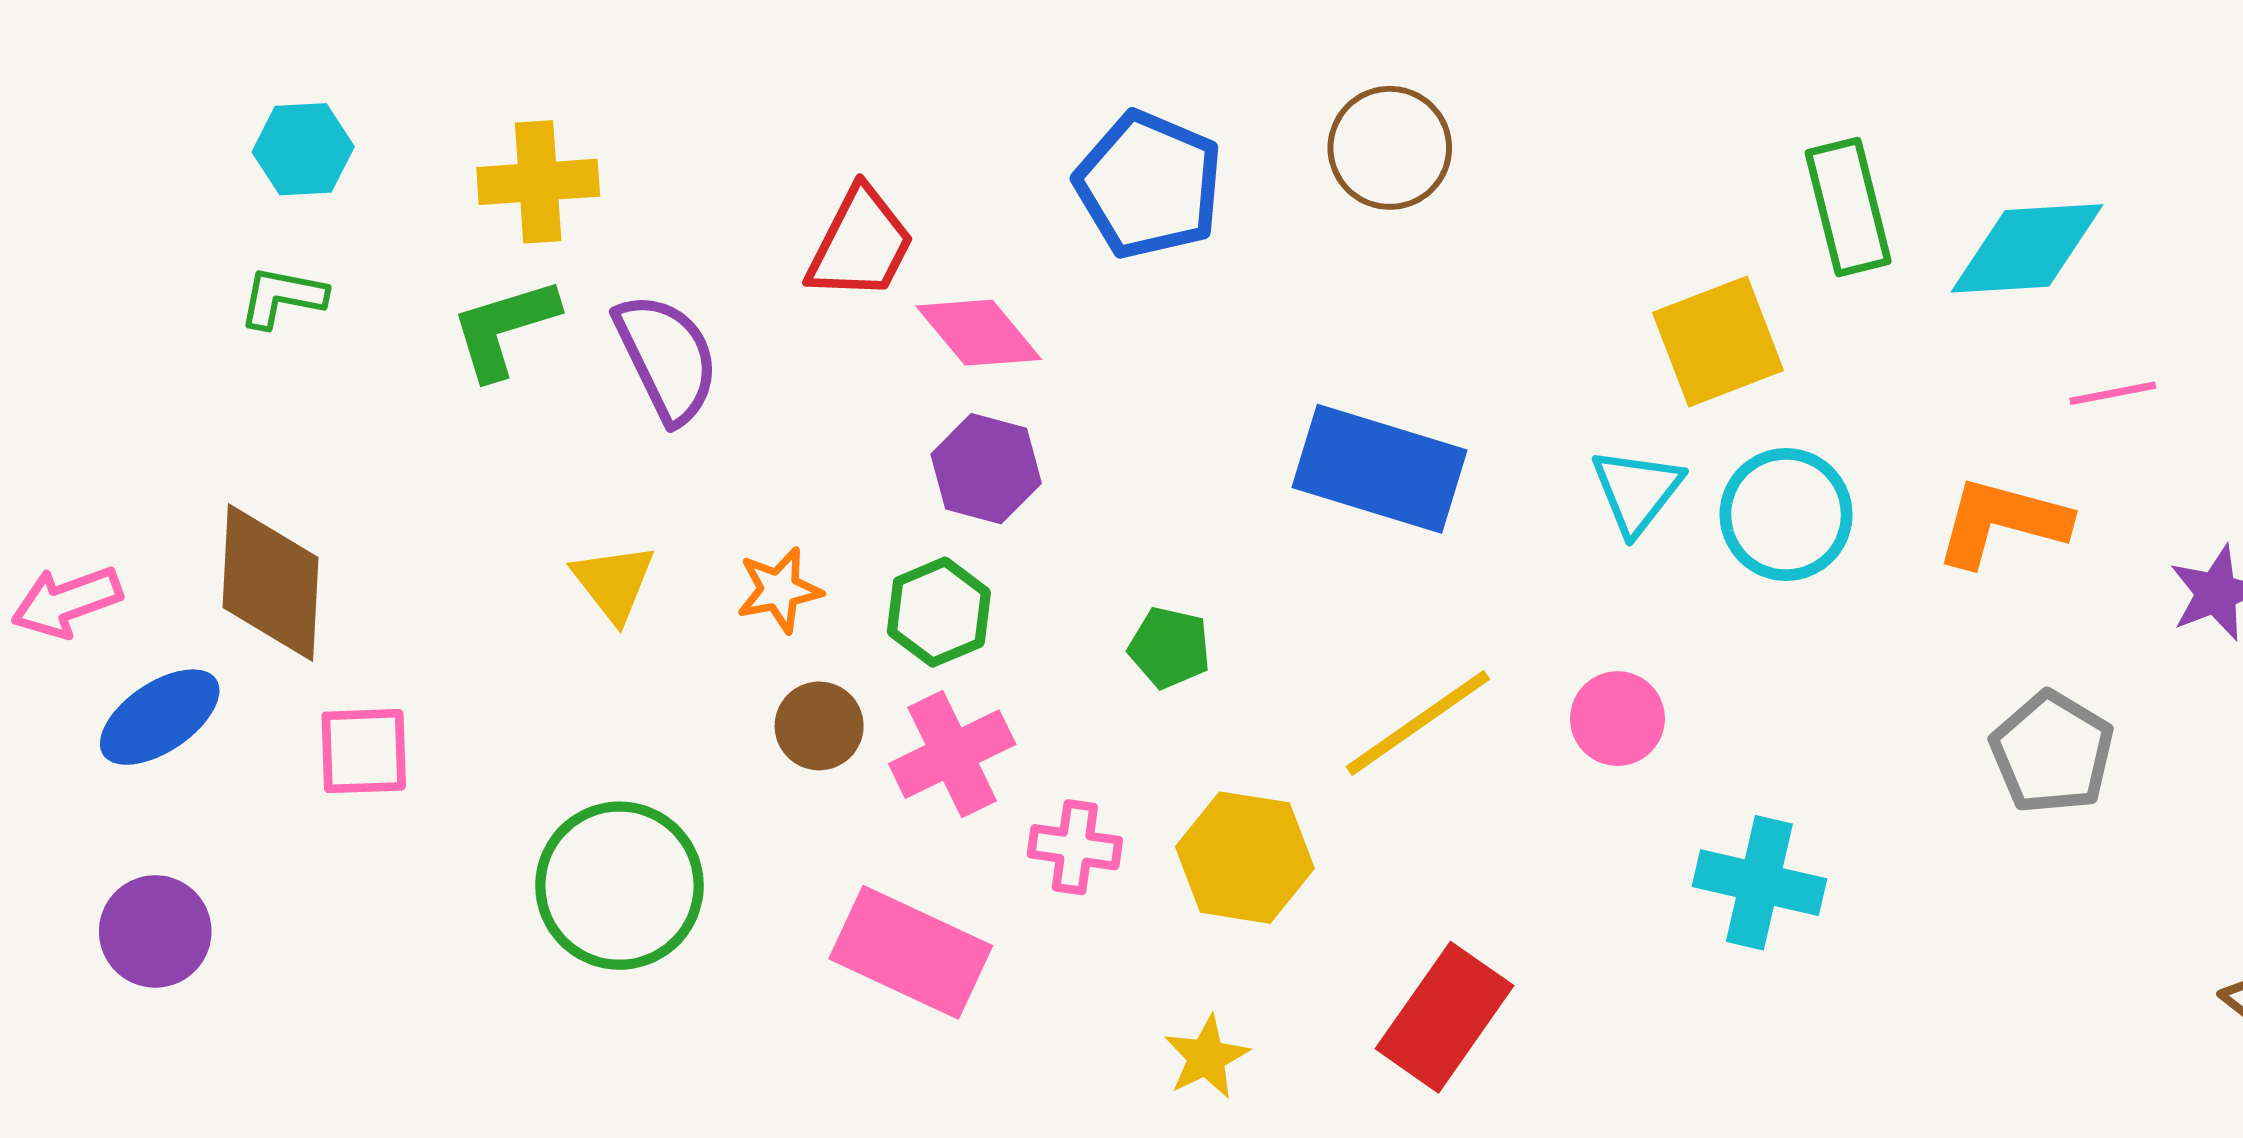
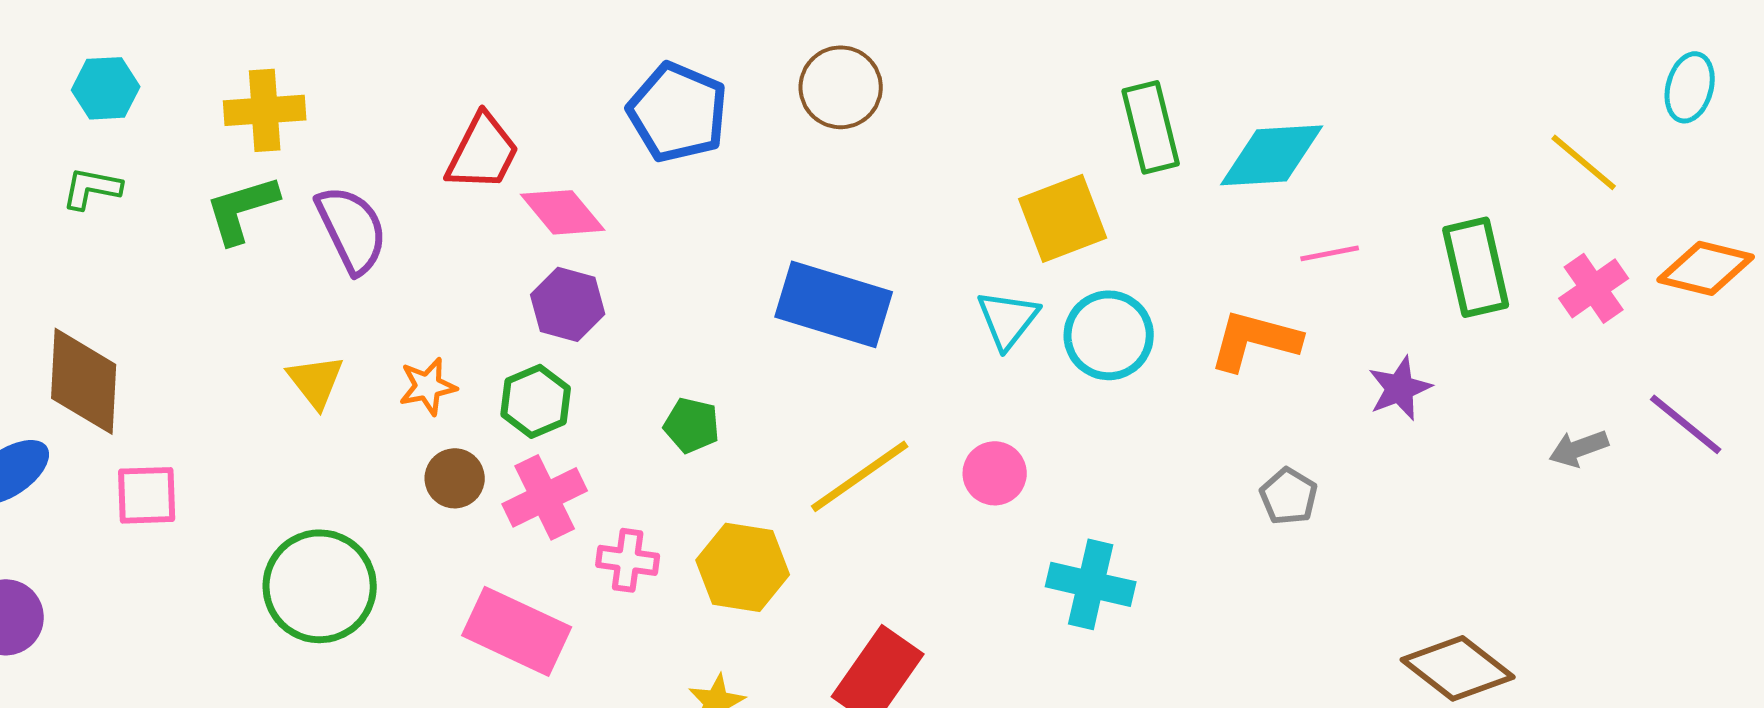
gray pentagon: (2052, 753) -> (1289, 496), size x0.7

